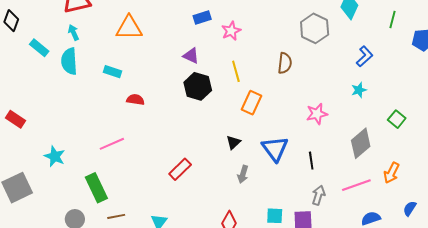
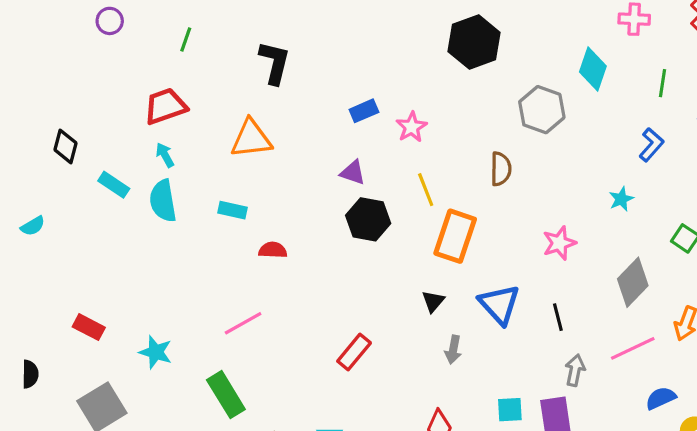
blue L-shape: (365, 56) -> (651, 145), moved
orange rectangle: (252, 103) -> (455, 236), size x1.4
red rectangle: (16, 119) -> (89, 327), moved

